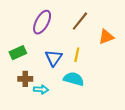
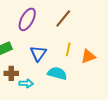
orange triangle: (106, 37) -> (88, 56), moved
yellow line: (77, 55) -> (68, 49), moved

